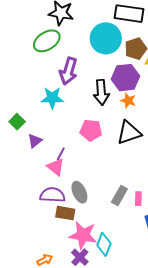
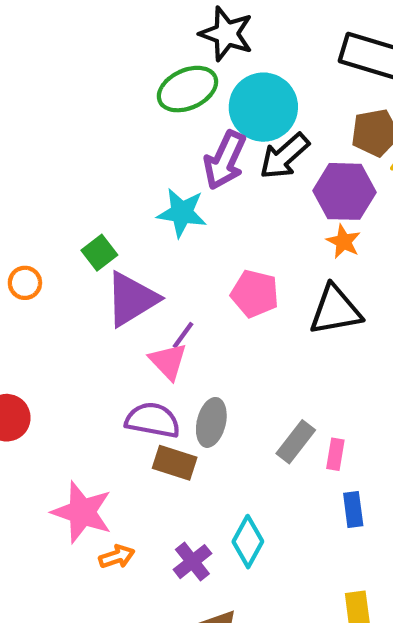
cyan circle: (106, 38) -> (263, 107), moved
black arrow: (101, 92) -> (284, 156), moved, turned 45
purple triangle: (35, 141) -> (132, 299), size x1.8
gray ellipse: (79, 192) -> (211, 422), turned 30
pink star: (83, 235) -> (82, 512), moved

